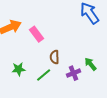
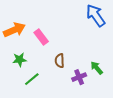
green star: (19, 69) -> (20, 60), moved
green line: (44, 75) -> (32, 79), moved

